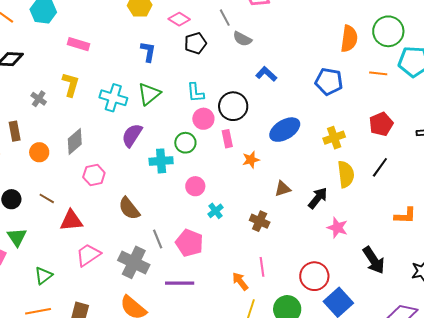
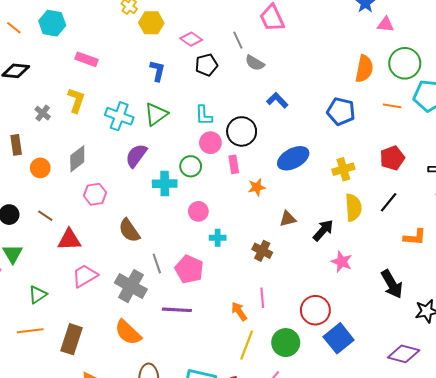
cyan cross: (215, 211) -> (218, 238), turned 35
orange L-shape: (405, 216) -> (415, 237), moved
black arrow: (374, 260) -> (392, 284), moved

